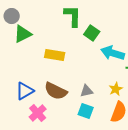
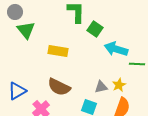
green triangle: (23, 34) -> (26, 30), turned -42
blue triangle: (25, 91) -> (17, 91), moved
gray triangle: (87, 91) -> (101, 87), moved

